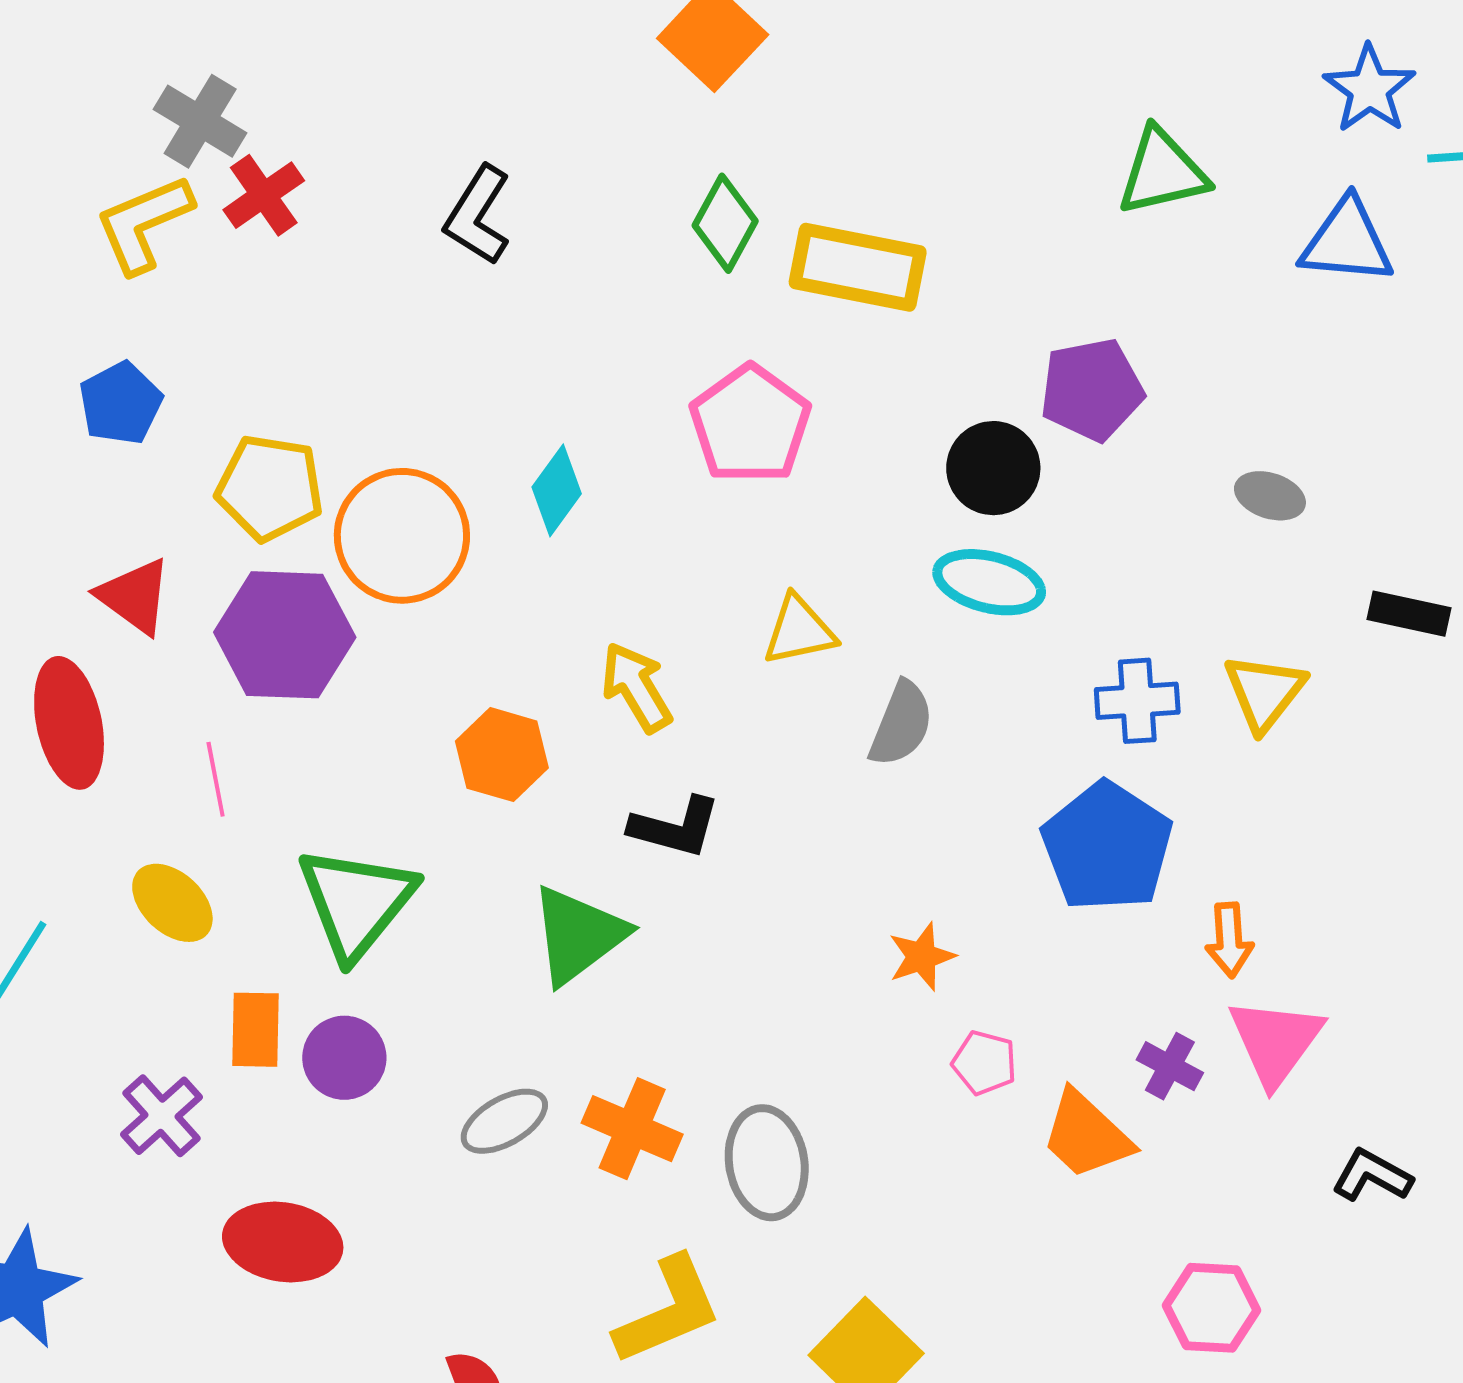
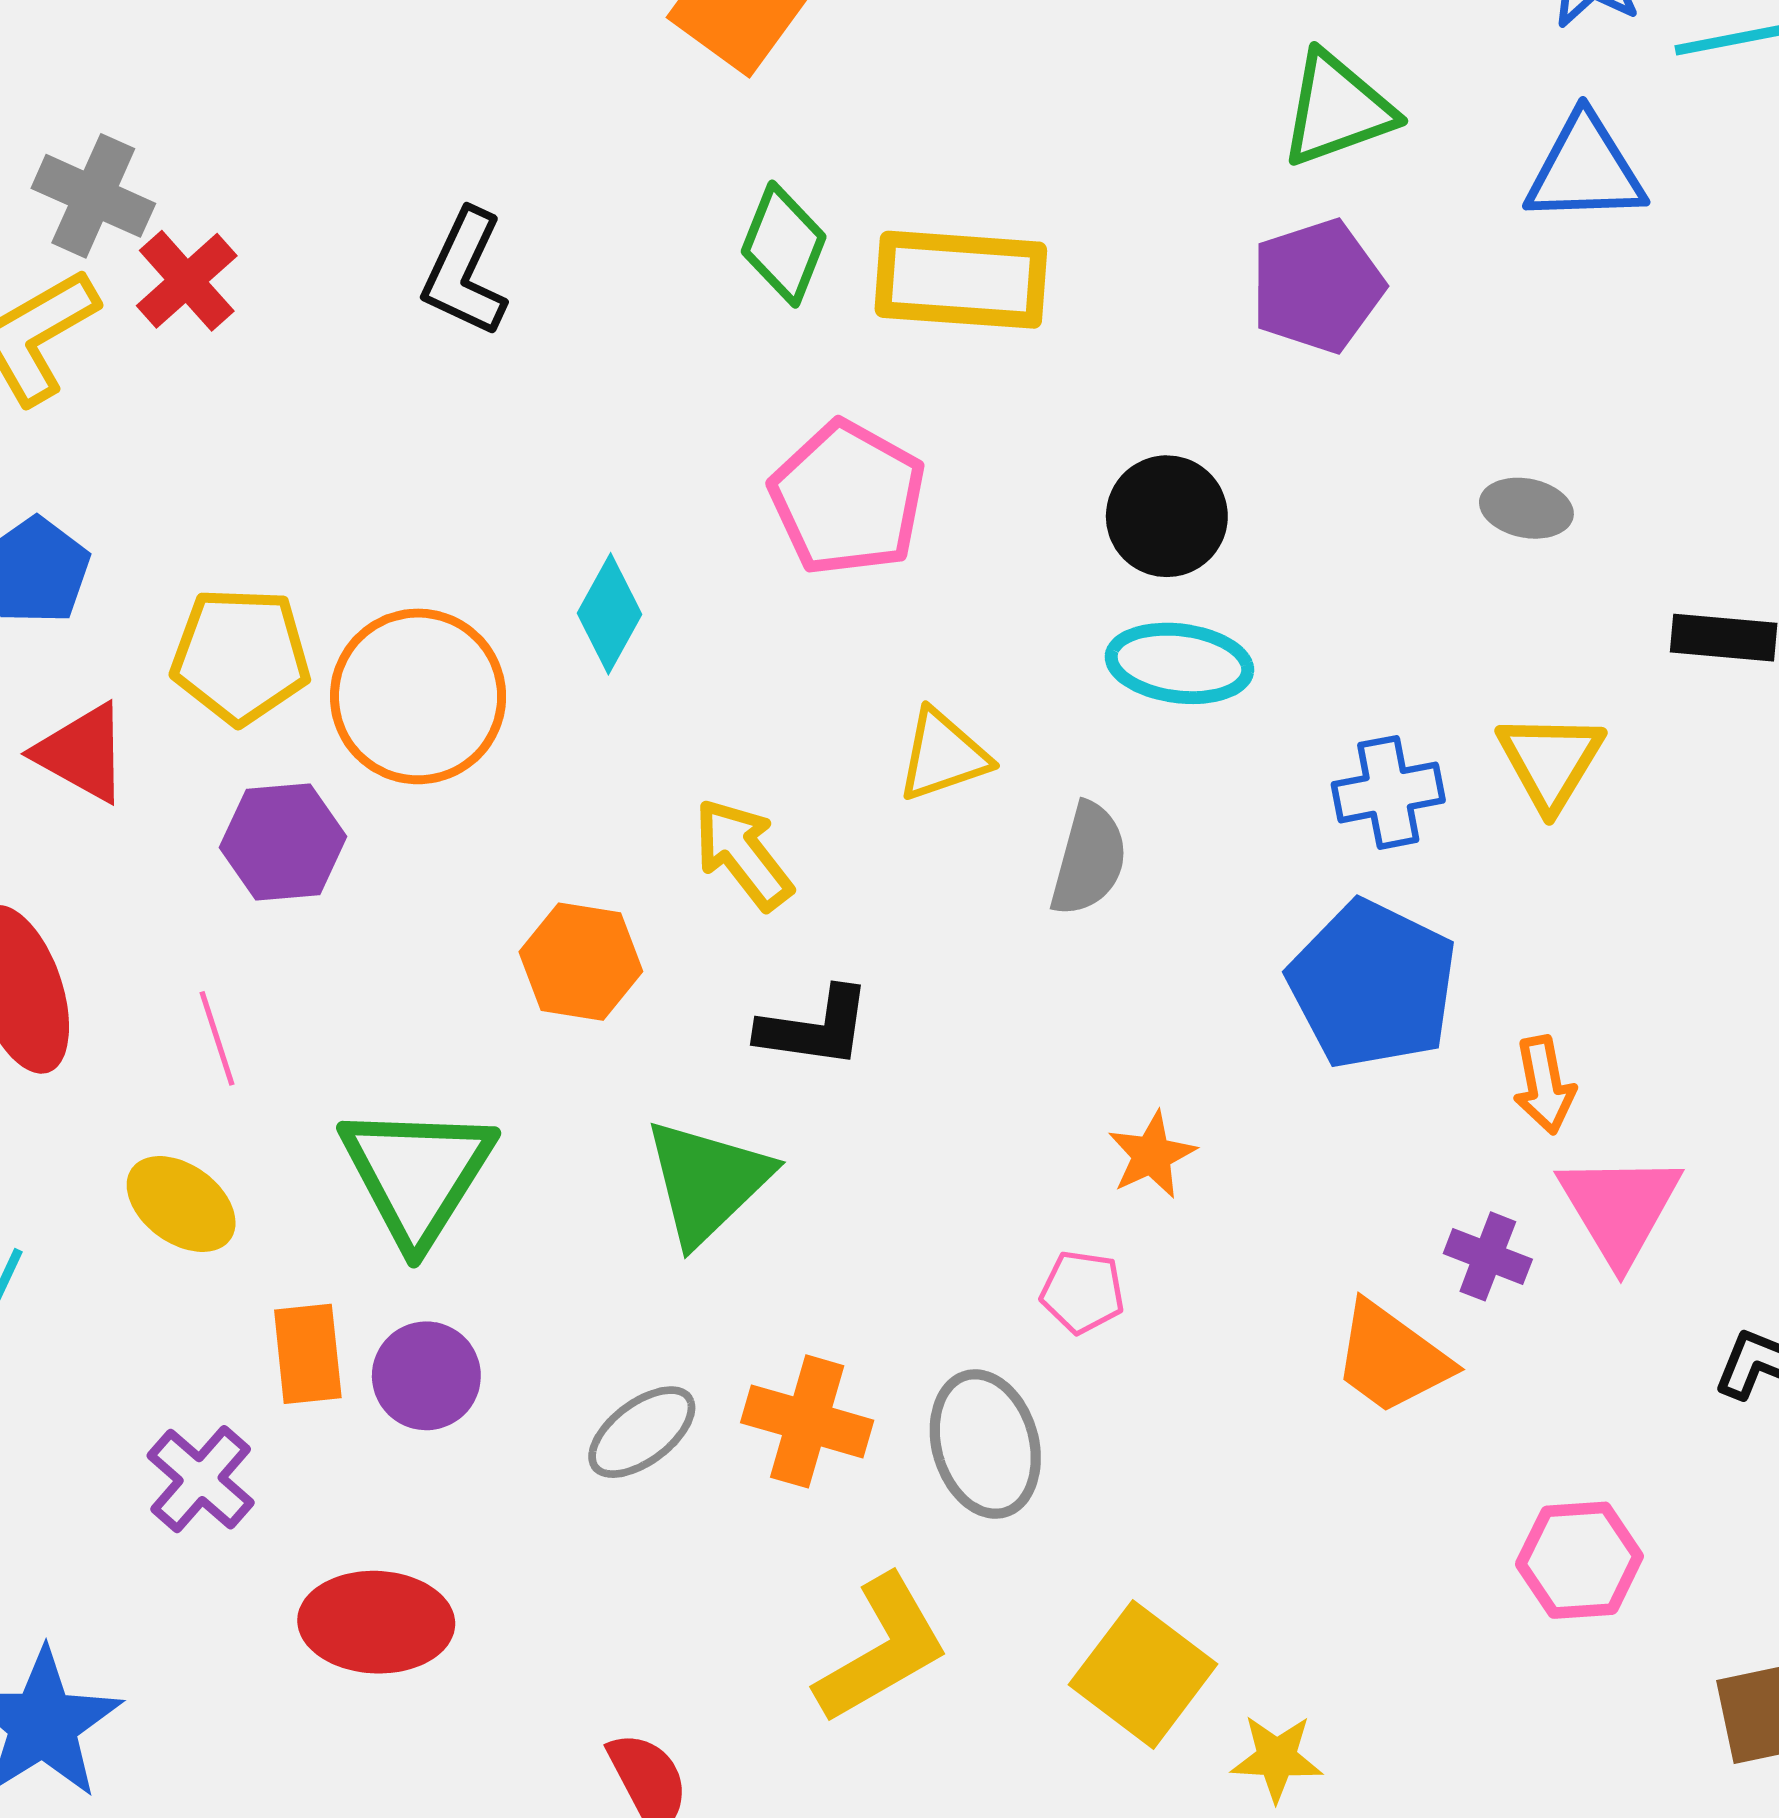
purple pentagon: (1092, 390) -> (1317, 286), moved
red triangle: (135, 596) -> (82, 753), moved
purple hexagon: (285, 635) -> (283, 842), size x0.7
pink pentagon: (984, 1063) -> (1082, 1292), moved

